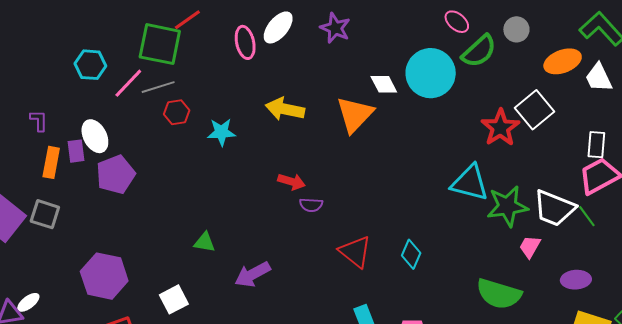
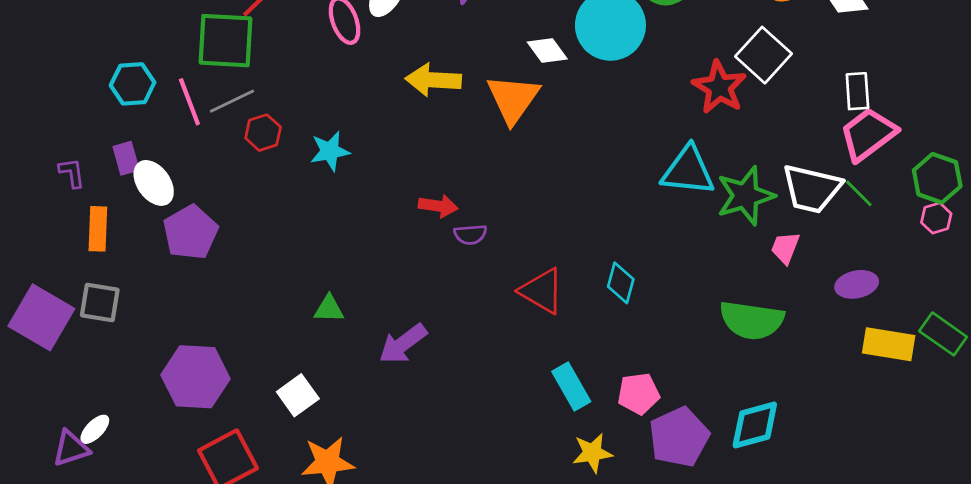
pink line: (128, 83) -> (189, 102), turned -56
yellow arrow: (285, 109) -> (433, 80), moved
purple rectangle: (76, 151) -> (126, 158), moved

